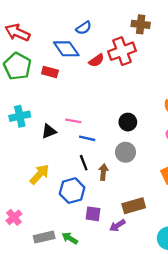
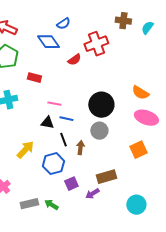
brown cross: (141, 24) -> (123, 21), moved
red semicircle: (96, 60) -> (74, 60), moved
red rectangle: (50, 72) -> (34, 78), moved
black circle: (128, 122) -> (101, 105), size x1.6
black triangle: (49, 131) -> (47, 123), moved, turned 32
purple square: (93, 214) -> (71, 184), turned -32

